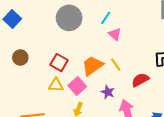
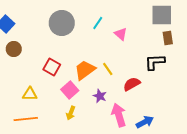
pink triangle: (115, 34) -> (121, 34), moved
brown circle: (20, 58) -> (14, 49), moved
yellow triangle: (56, 85) -> (30, 94), moved

